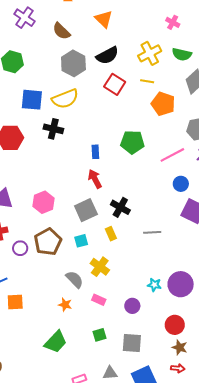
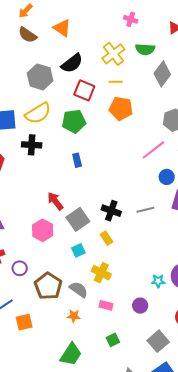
brown semicircle: (61, 31) -> (28, 35), moved
orange pentagon: (163, 104) -> (121, 108), moved
green pentagon: (132, 142) -> (74, 121), moved
red arrow: (95, 179) -> (55, 201), moved
pink hexagon: (44, 202) -> (43, 230), moved
gray line: (152, 232) -> (145, 210), moved
brown pentagon: (48, 242) -> (48, 286), moved
gray square: (132, 343) -> (158, 341), moved, turned -35

